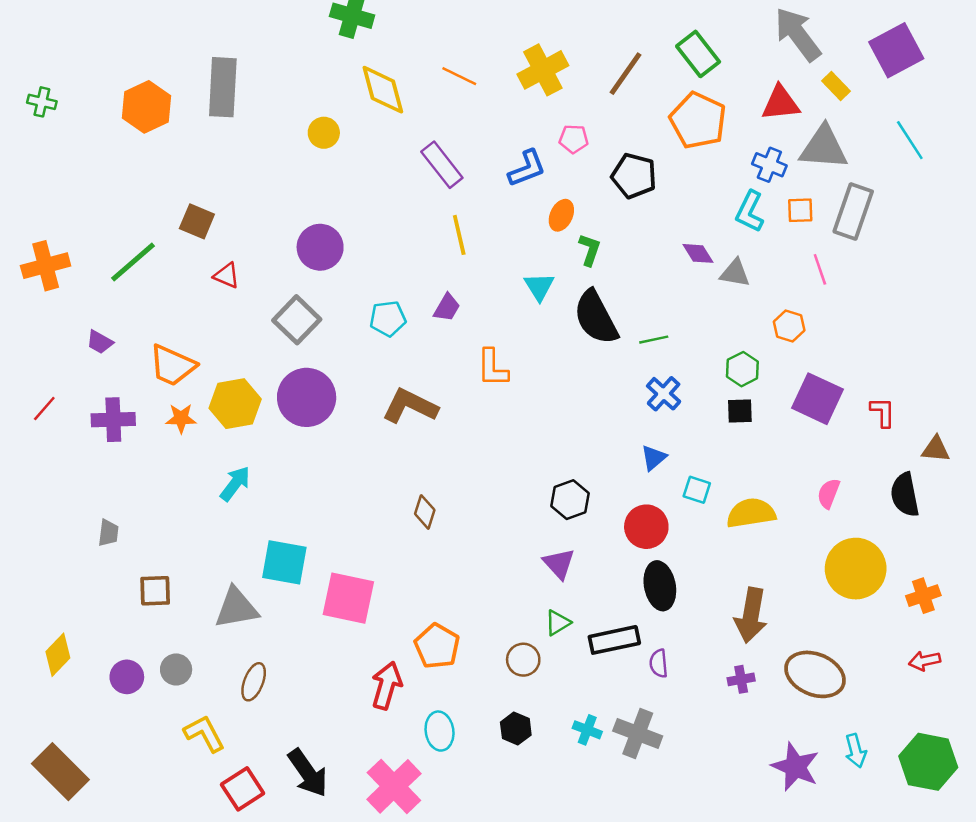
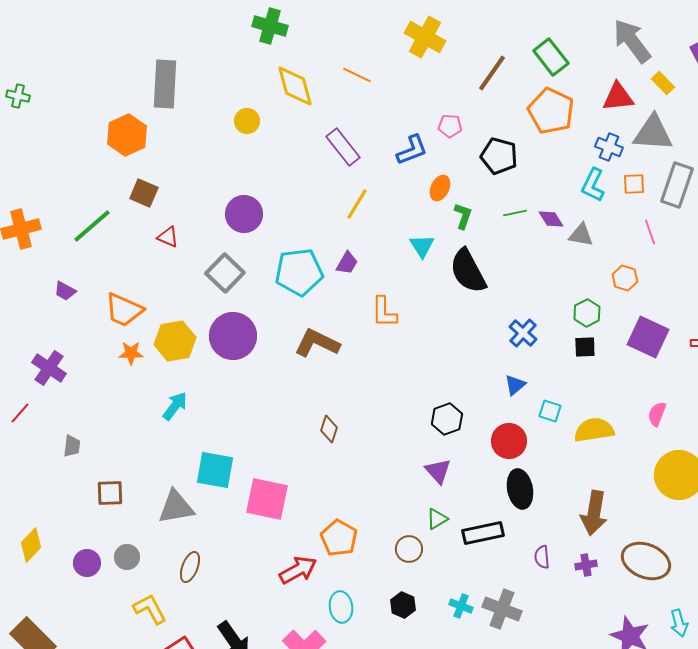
yellow cross: (543, 70) -> (425, 37), moved, turned -33
orange hexagon: (147, 107) -> (127, 135), moved
yellow line: (459, 235) -> (357, 204), turned 44
cyan pentagon: (388, 319) -> (299, 272), size x1.6
green line: (654, 340) -> (515, 213), moved
red line: (44, 409) -> (20, 413), moved
purple cross: (113, 420) -> (49, 368), moved, turned 36
purple semicircle: (659, 663) -> (542, 557), moved
red arrow: (387, 685) -> (298, 570), turned 45

